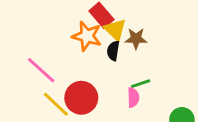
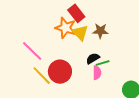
yellow triangle: (115, 30) -> (80, 33), moved
black semicircle: (113, 51) -> (93, 58), moved, turned 48

